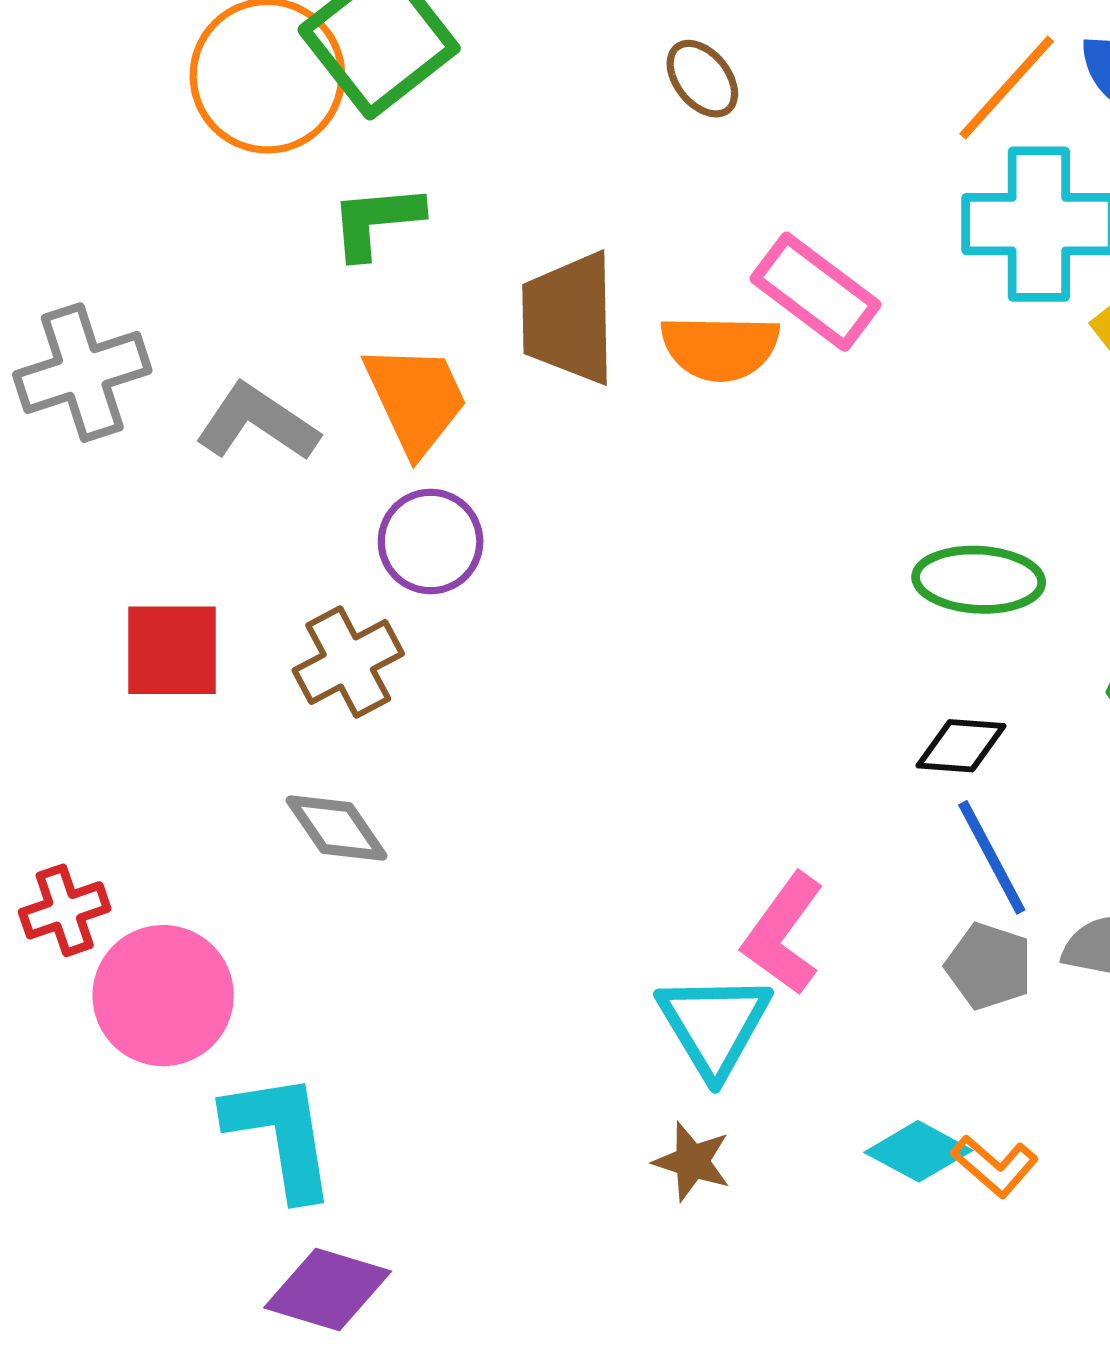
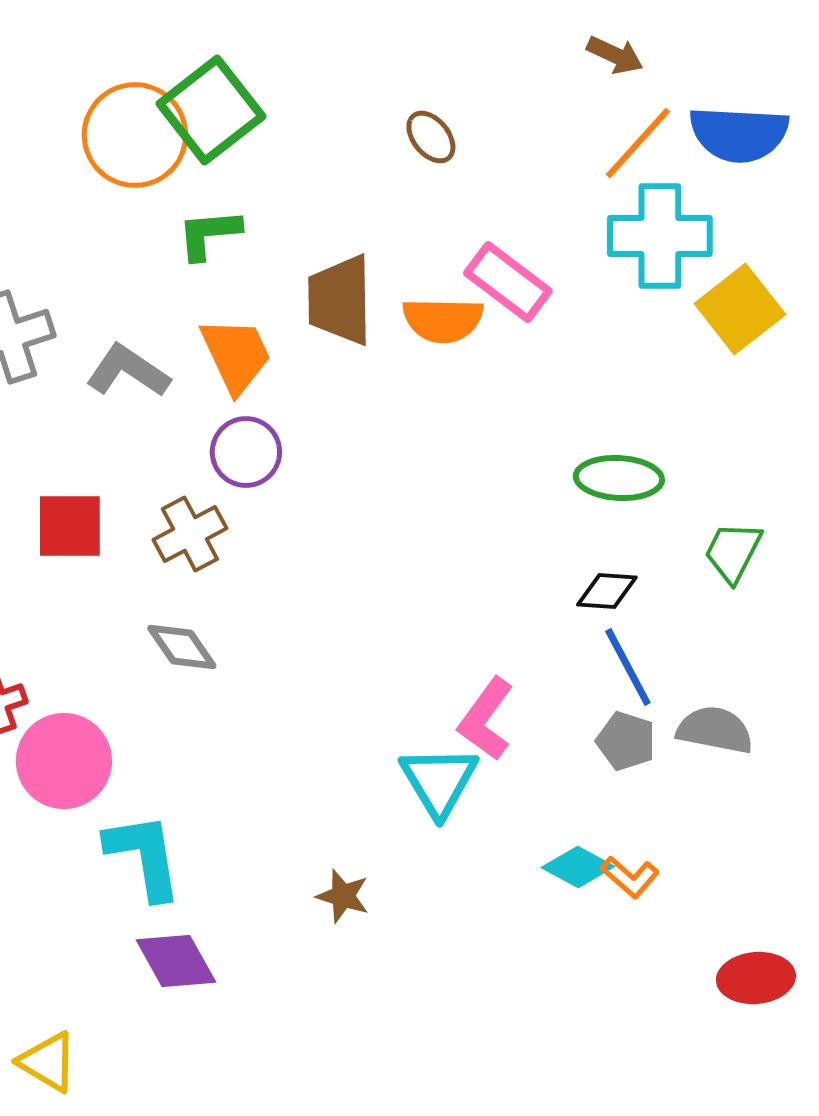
brown star: (692, 1162) -> (343, 896), moved
purple diamond: (328, 1289) -> (176, 961), turned 44

